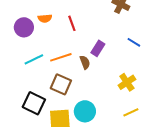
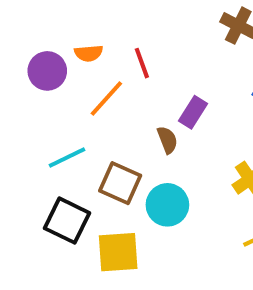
orange line: (61, 57) -> (106, 98), moved, turned -30
cyan line: (34, 59) -> (67, 158), moved
cyan circle: (85, 111) -> (167, 205), moved

